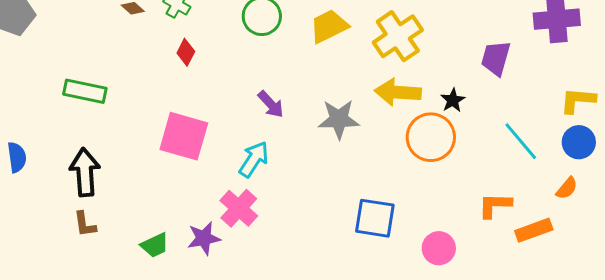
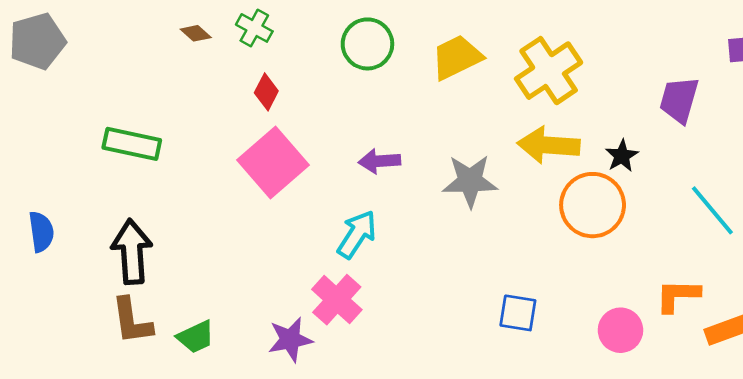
purple arrow: (271, 104) -> (379, 161), turned 128
pink square: (184, 136) -> (273, 162), moved, turned 33
blue square: (375, 218) -> (518, 313), size x0.7
brown L-shape: (85, 224) -> (132, 321), size x1.4
green trapezoid: (155, 245) -> (196, 337), moved
pink circle: (439, 248) -> (620, 330), moved

